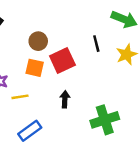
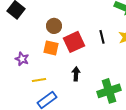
black line: (96, 44) -> (102, 37), moved
yellow line: (20, 97) -> (39, 80), moved

